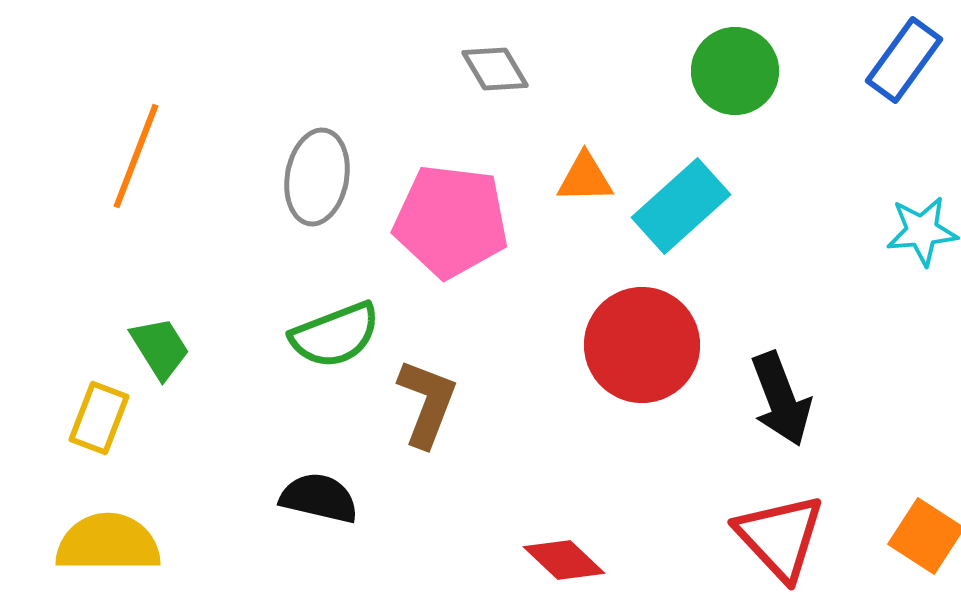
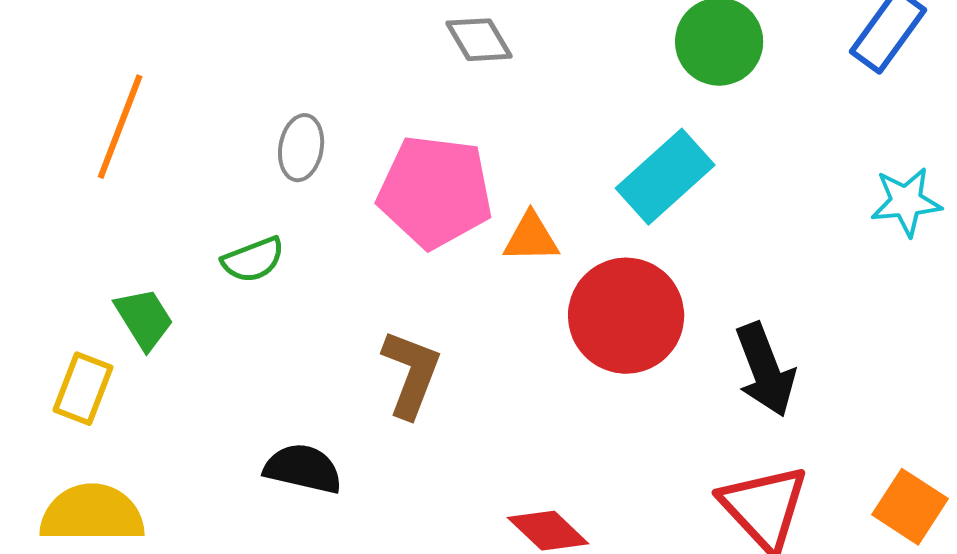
gray ellipse: (317, 177) -> (301, 148), size x0.7
orange triangle: (585, 178) -> (531, 238), moved
green semicircle: (335, 335) -> (253, 260), moved, size x0.7

